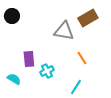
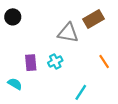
orange line: (82, 58) -> (104, 62), moved
cyan cross: (47, 71) -> (55, 62), moved

